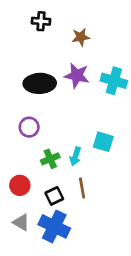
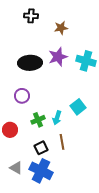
purple star: (77, 75) -> (58, 57), turned -30
cyan square: (103, 142) -> (78, 107), turned 35
red circle: (20, 185) -> (10, 130), moved

